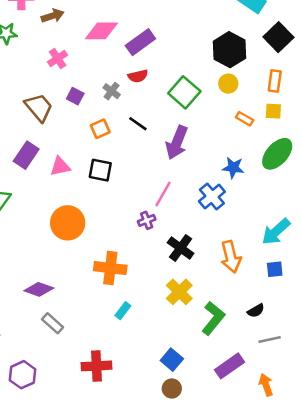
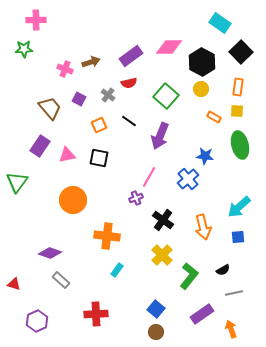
brown arrow: (53, 16) -> (91, 62), moved
pink diamond: (102, 31) -> (169, 47), moved
pink cross: (58, 58) -> (65, 69), turned -35
green ellipse: (277, 154) -> (240, 145), turned -56

